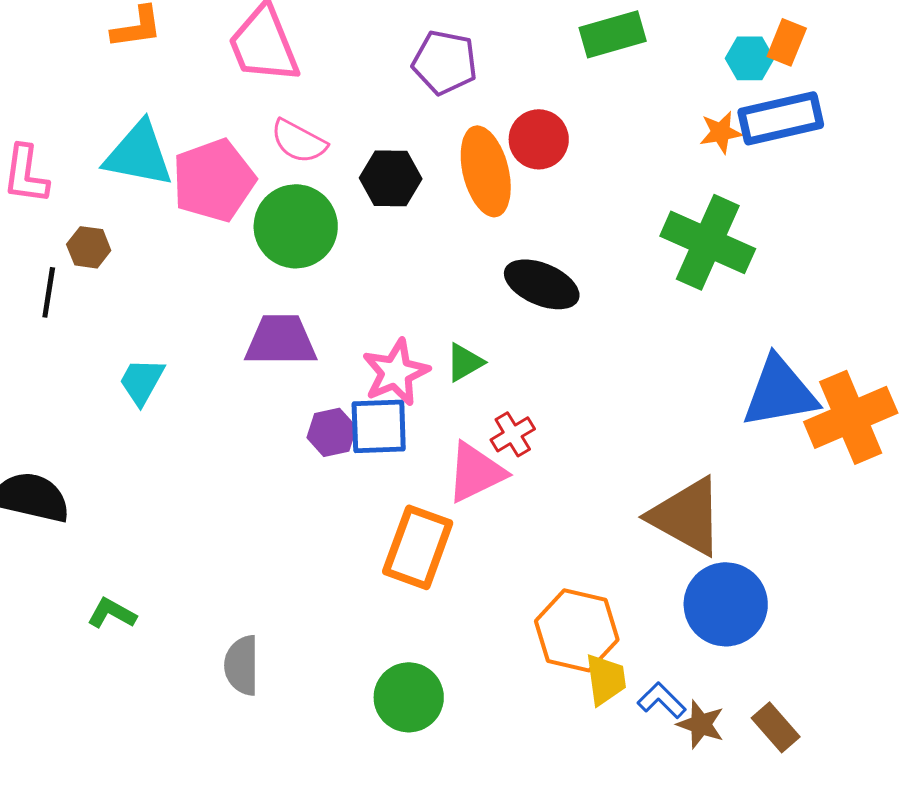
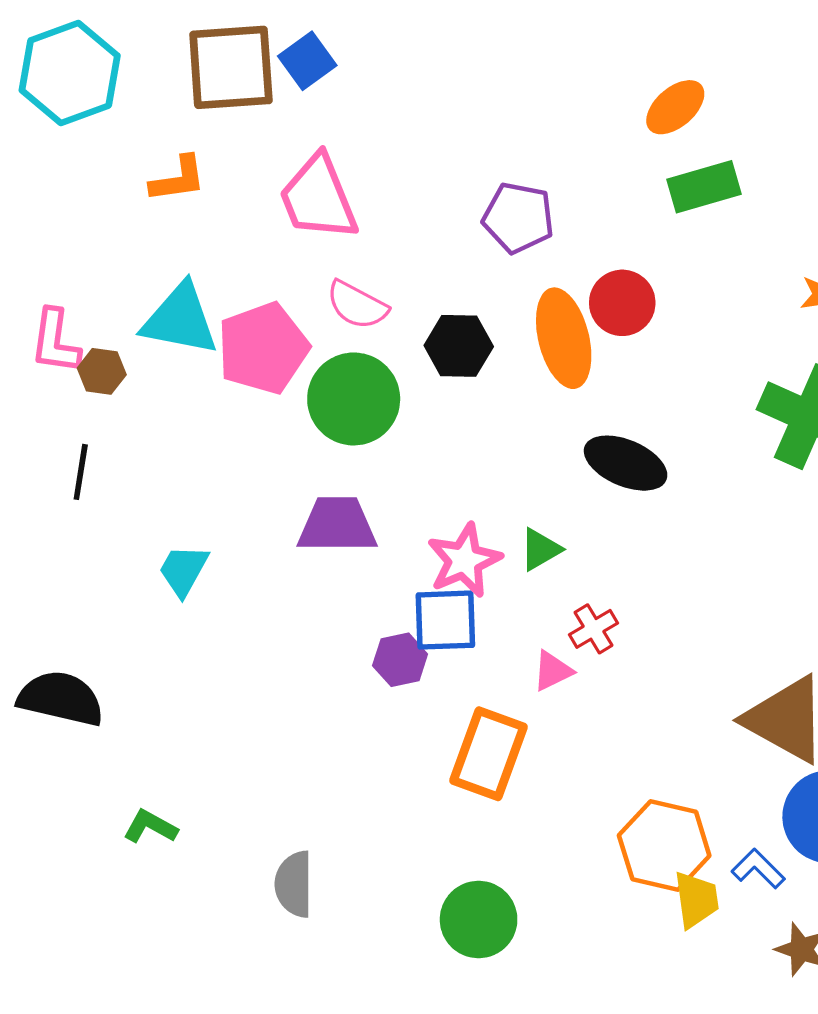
brown hexagon: (89, 247) -> (102, 371), moved
purple hexagon: (332, 432) -> (400, 660), moved
pink triangle: (476, 472) -> (553, 671), size x0.6
blue L-shape: (662, 700) -> (758, 869), moved

